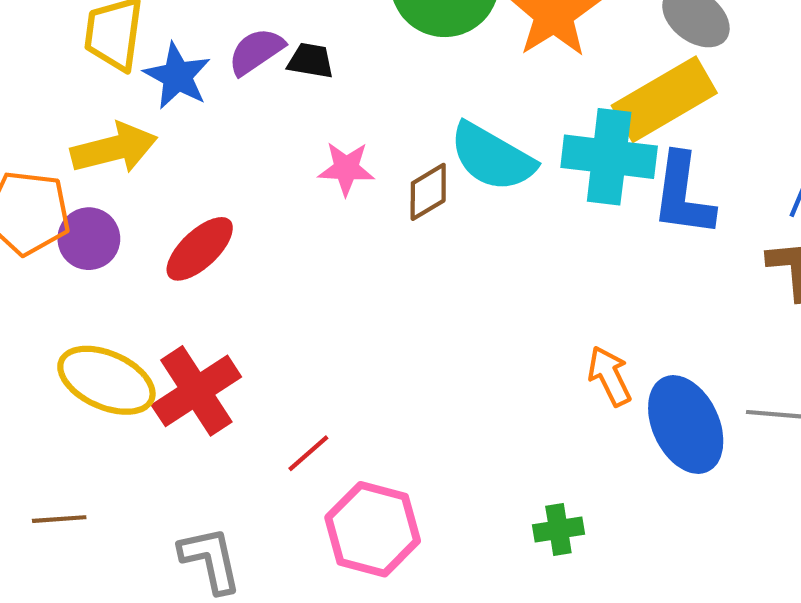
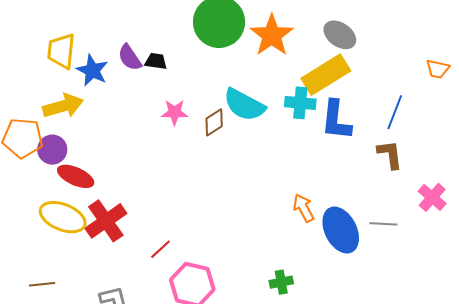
purple semicircle: (256, 51) -> (130, 58), turned -88
cyan cross: (609, 157) -> (300, 103), size x0.7
red ellipse: (200, 249) -> (76, 176), moved, turned 69

